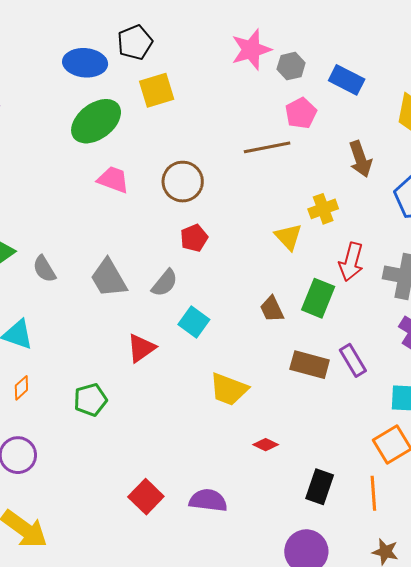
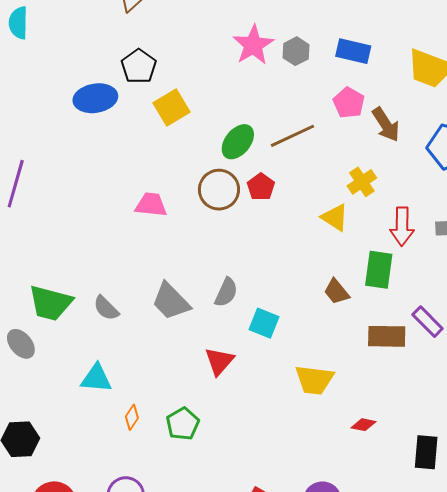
pink pentagon: (301, 113) -> (349, 103), moved
green ellipse: (96, 121) -> (238, 142), moved, size x0.7
red pentagon: (194, 238) -> (261, 187), moved
orange diamond: (21, 388) -> (132, 417), moved

